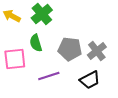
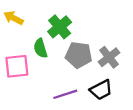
green cross: (42, 14) -> (60, 27), moved
purple line: (49, 76) -> (65, 94), moved

